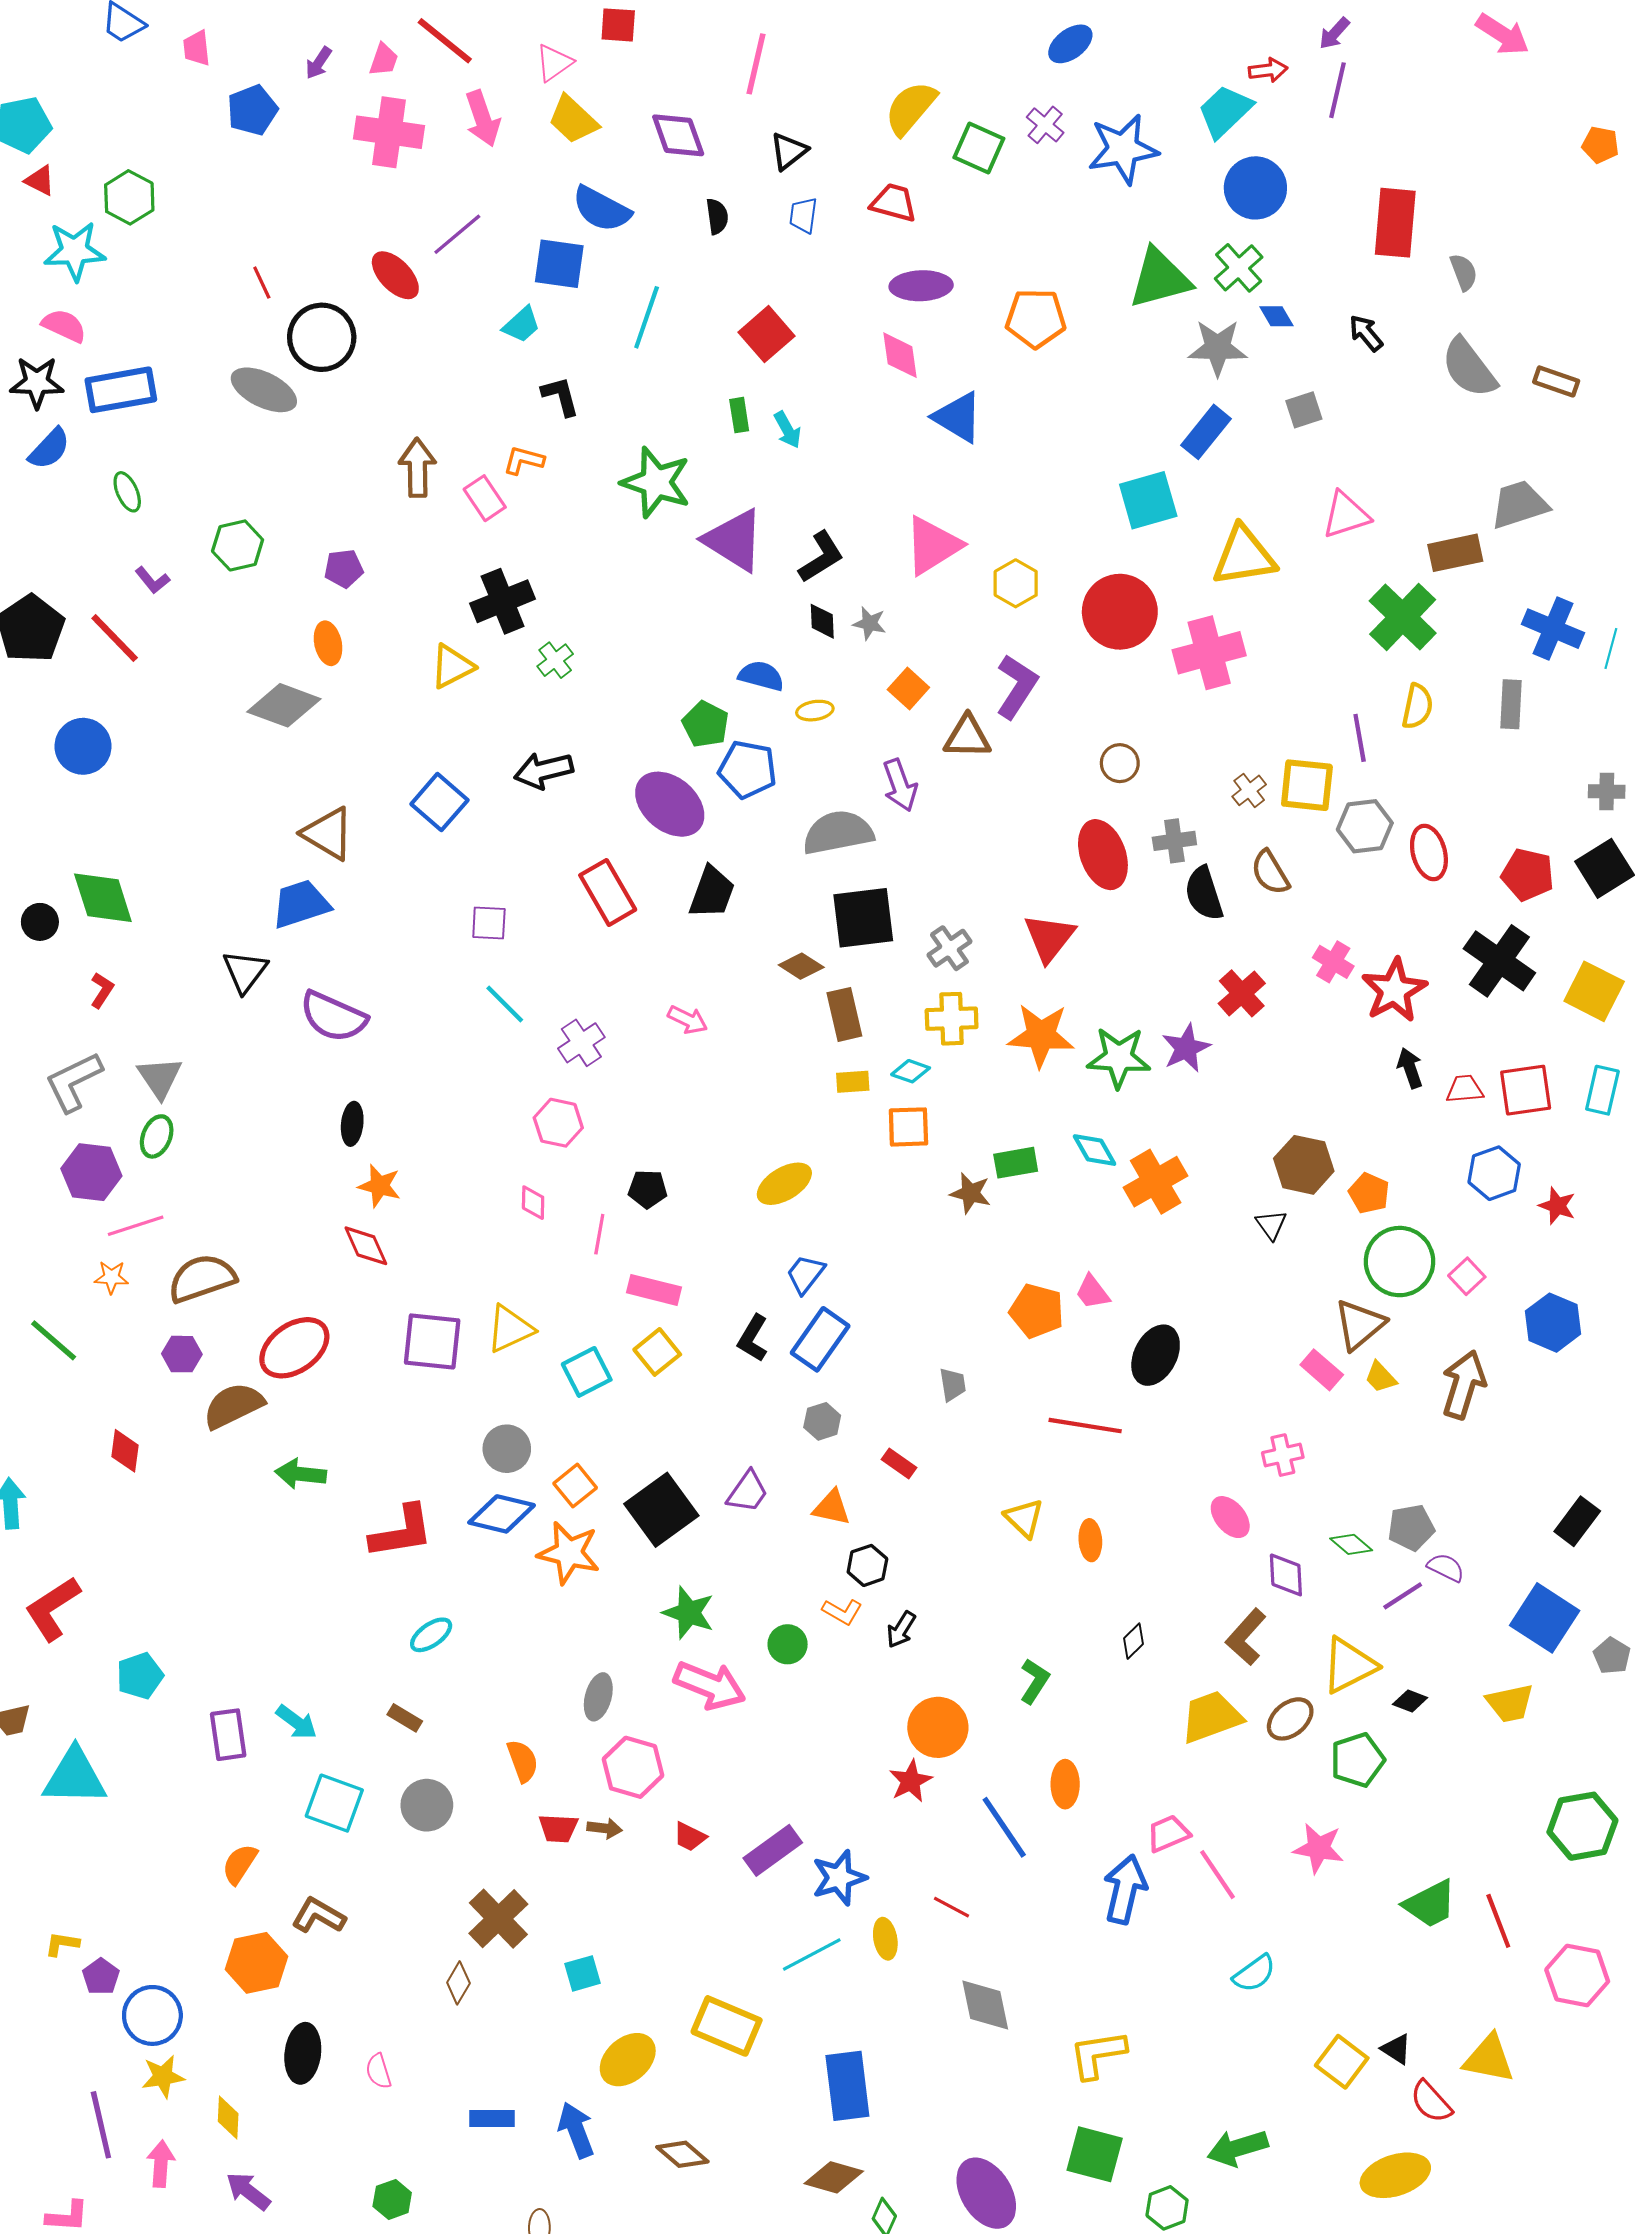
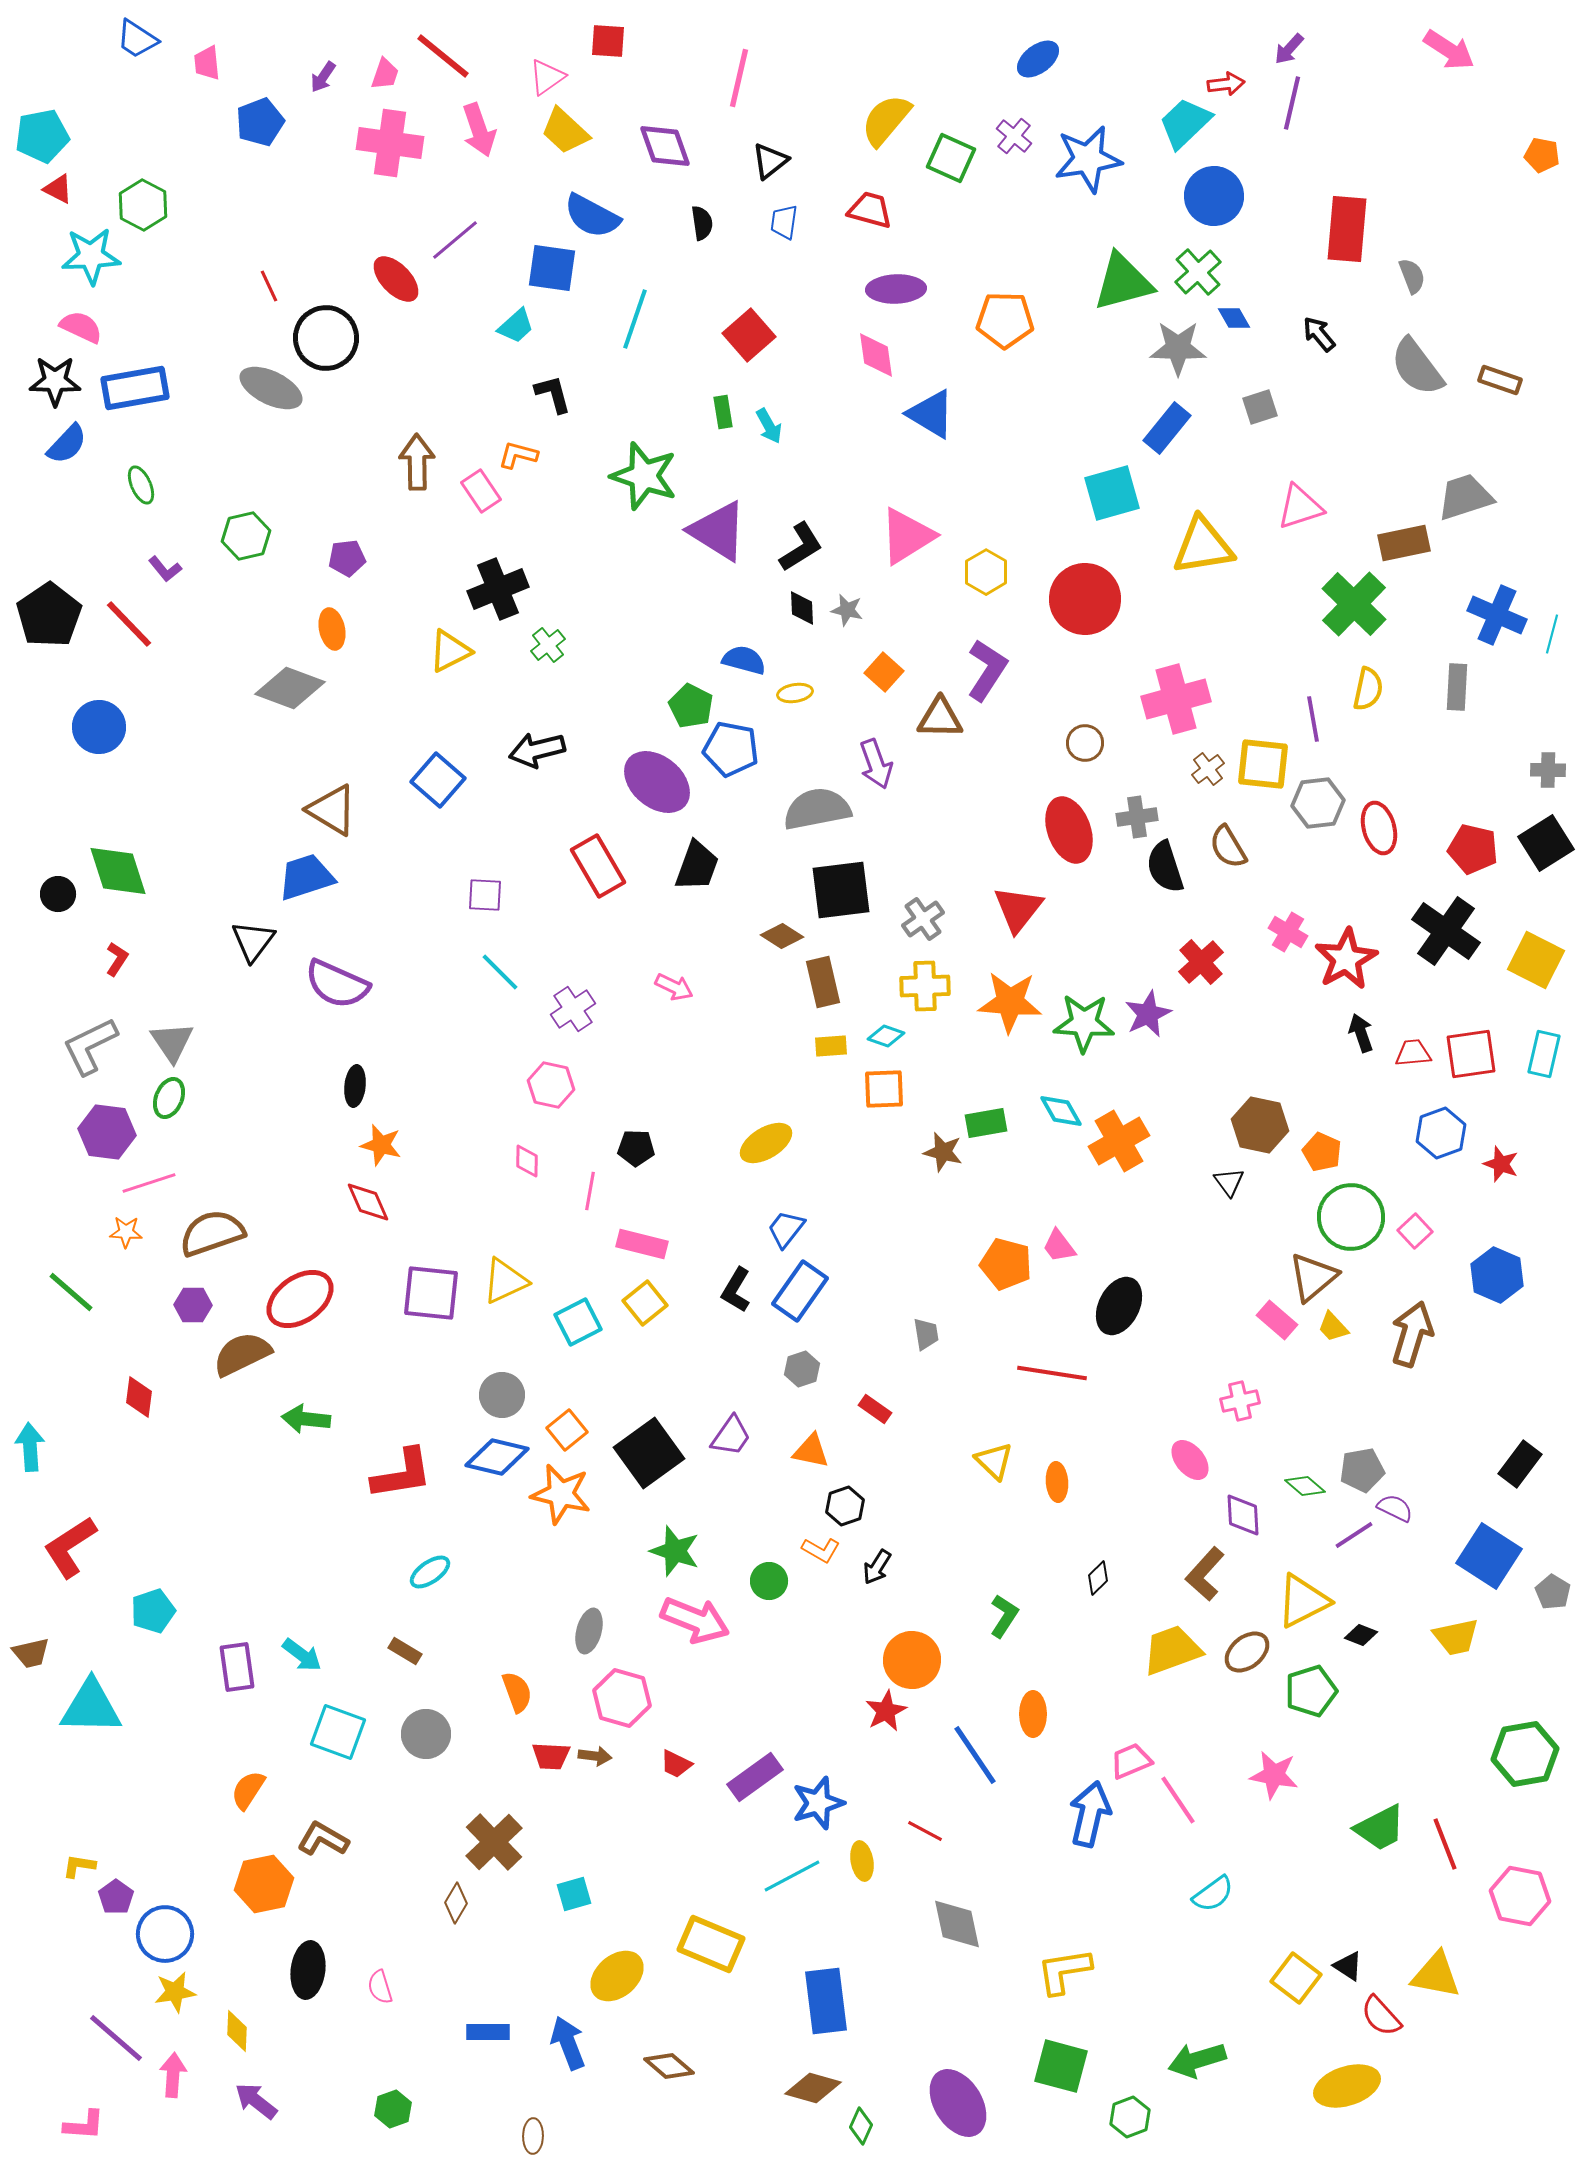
pink cross: (1209, 653) -> (1176, 699), moved
purple line: (101, 2125) -> (116, 2038), turned -36

